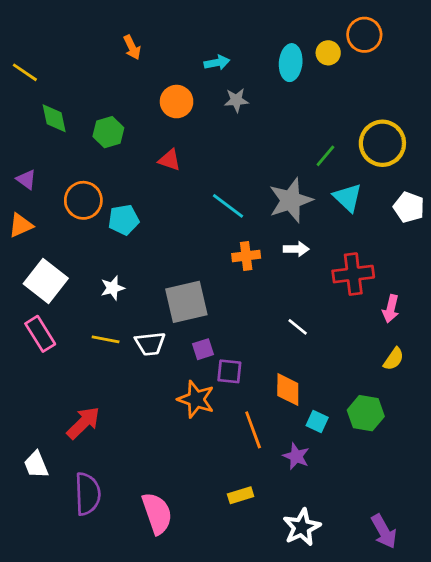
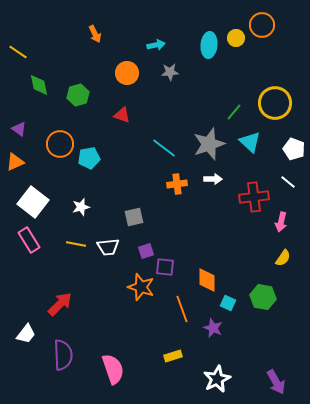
gray square: (186, 302) -> (134, 217), size x0.6
white line: (298, 327) -> (288, 182), moved
white trapezoid: (36, 465) -> (26, 334), turned -120

